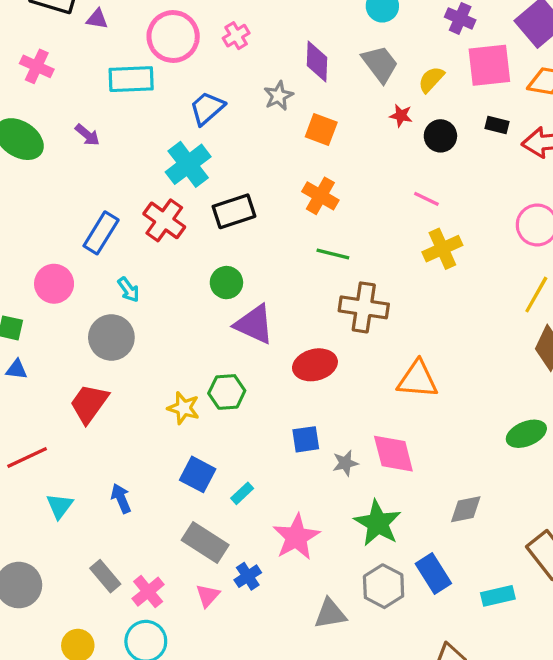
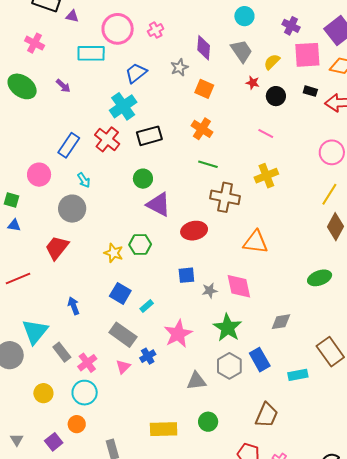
yellow cross: (442, 249) -> (266, 176), moved
cyan triangle: (60, 506) -> (35, 332), moved, size x1.6

